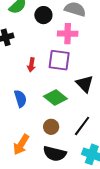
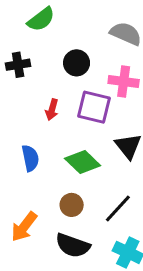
black circle: (43, 15) -> (77, 63), moved
pink cross: (68, 34) -> (124, 81), moved

